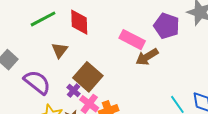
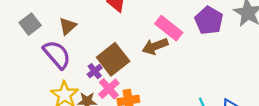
brown triangle: (60, 50) -> (68, 26), moved
brown arrow: (147, 57) -> (155, 46), moved

